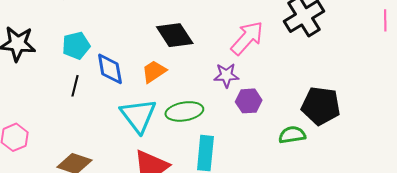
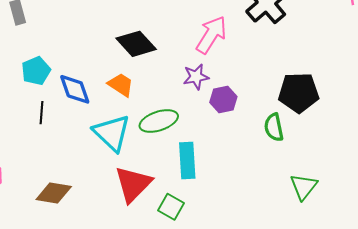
orange trapezoid: (154, 71) -> (121, 85), turned 76
green semicircle: (292, 135) -> (274, 127), turned -84

